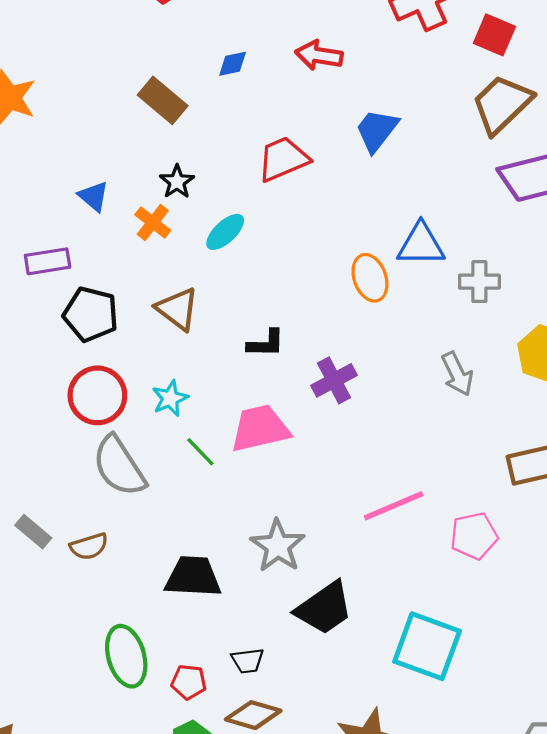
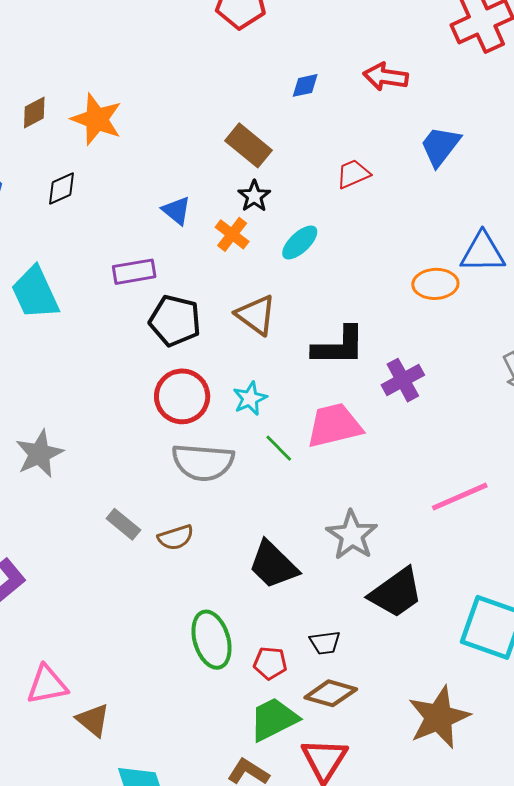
brown rectangle: (163, 100) -> (248, 145), moved
red trapezoid: (283, 159) -> (353, 174), size x0.7
orange ellipse: (370, 278) -> (435, 284), turned -72
black L-shape: (266, 343) -> (339, 346), size x1.5
gray semicircle: (119, 466) -> (203, 462), turned -52
black trapezoid: (193, 577) -> (273, 565), turned -138

